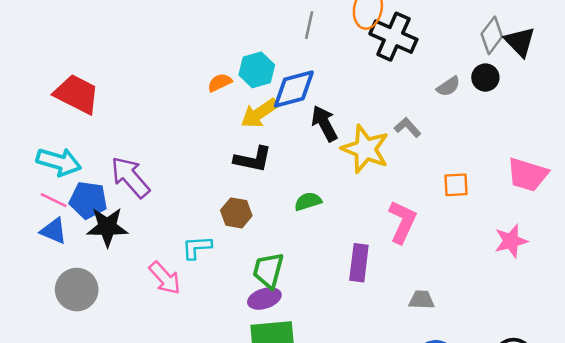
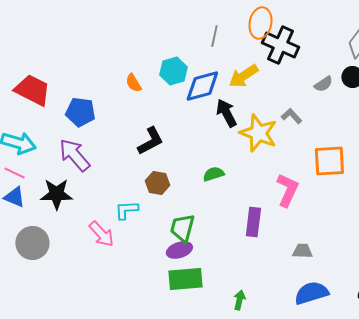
orange semicircle: (220, 83) -> (133, 83), moved, turned -96
yellow arrow: (259, 113) -> (243, 76), moved
black L-shape: (253, 159) -> (150, 141), moved, turned -40
orange square: (456, 185) -> (329, 161), size x1.6
blue pentagon: (88, 200) -> (80, 112), moved

